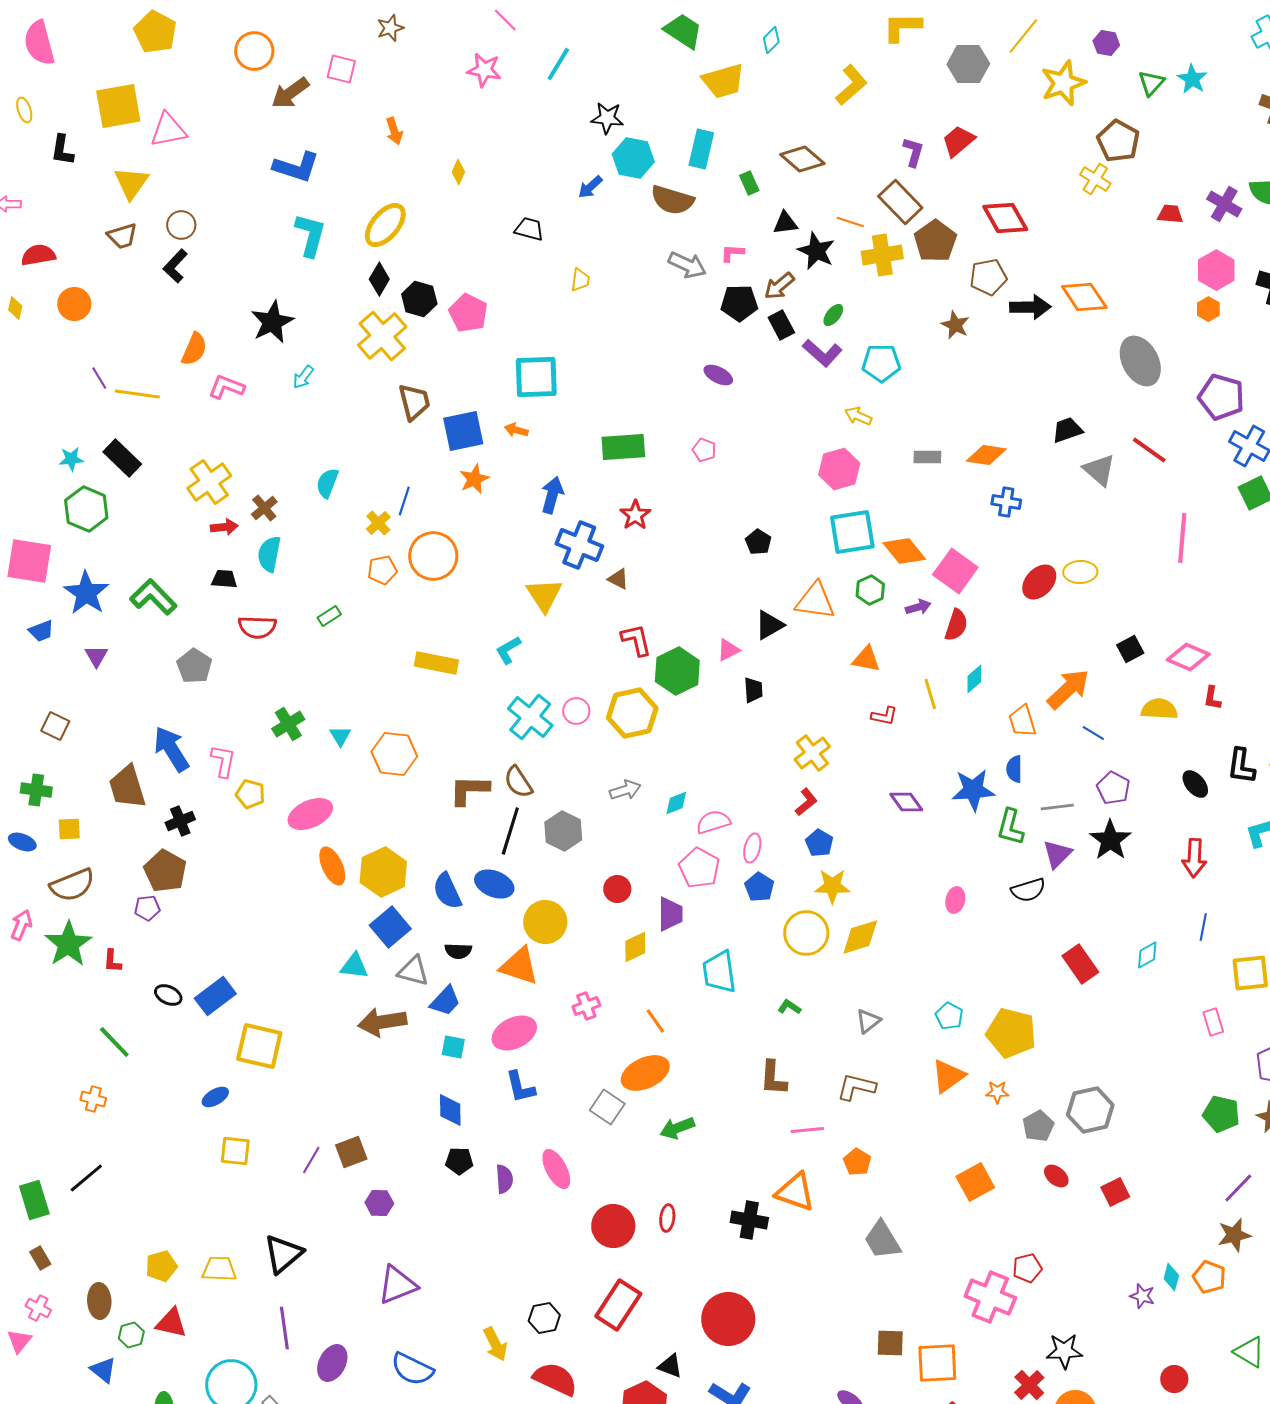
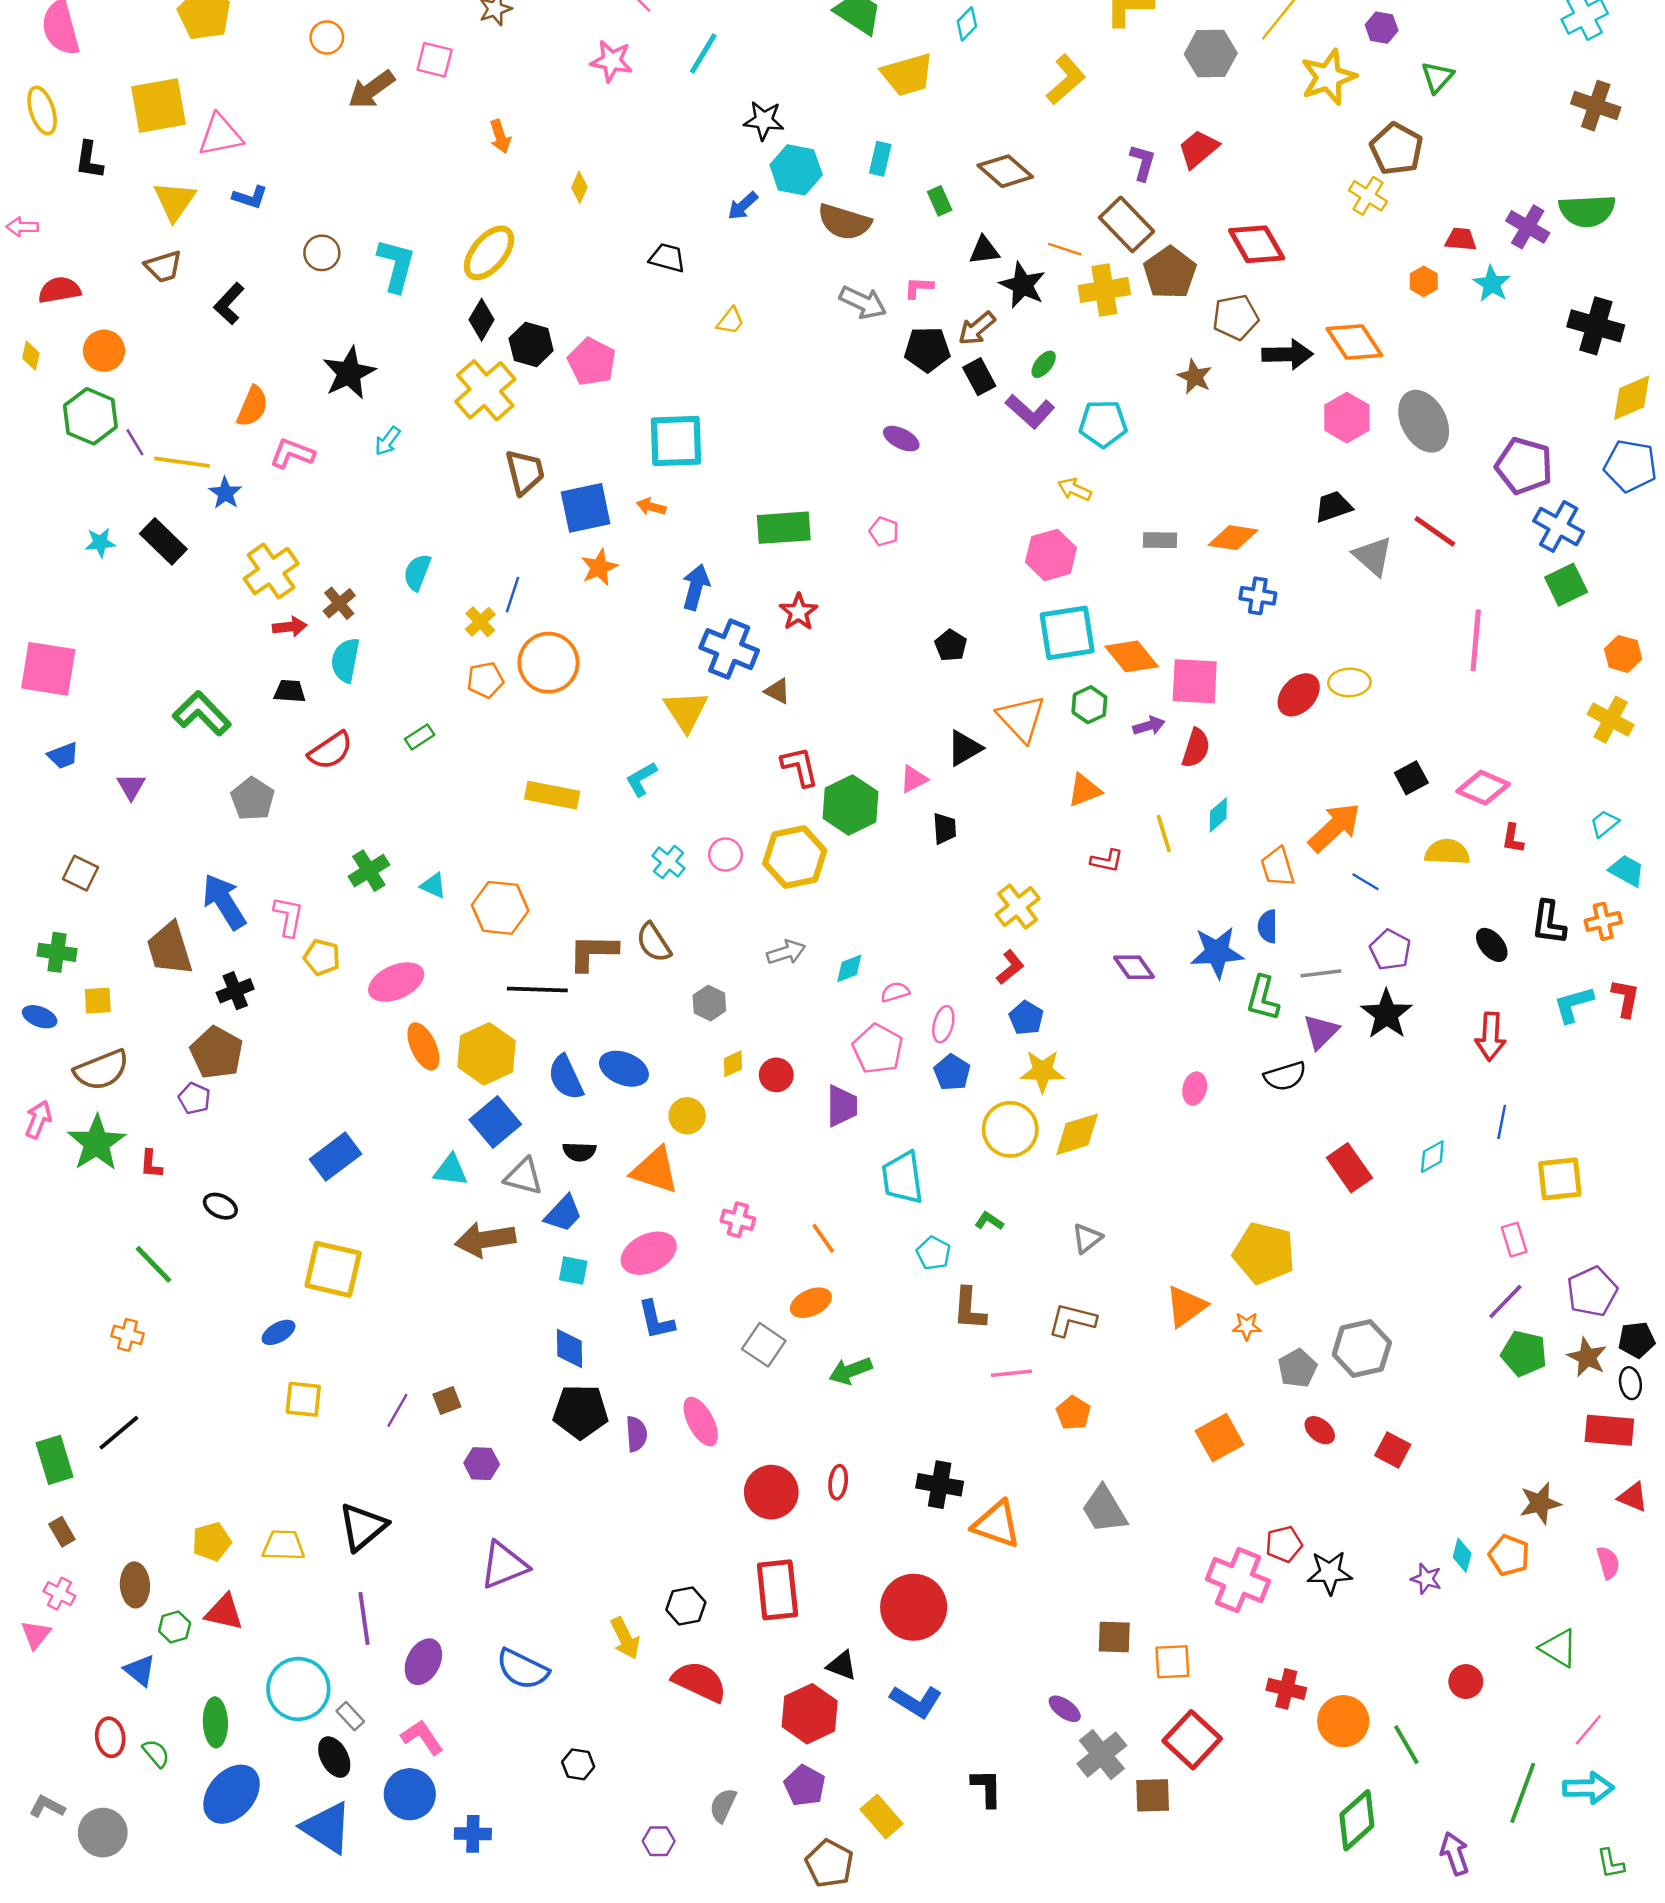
orange circle: (254, 51) -> (327, 37), size x0.7
cyan star: (1192, 79) -> (1492, 284), moved
yellow ellipse: (24, 110) -> (42, 111), size x1.5
cyan rectangle: (701, 149) -> (880, 159), size x0.7
blue L-shape: (296, 167) -> (250, 197), moved, size x0.6
brown circle: (181, 225) -> (322, 253), moved
pink hexagon: (1216, 270) -> (1347, 418), moved
yellow trapezoid: (580, 280) -> (730, 321), turned 30
orange hexagon: (1208, 309) -> (1424, 281), moved
green hexagon: (86, 509) -> (90, 416), moved
pink square: (955, 571) -> (1195, 681), turned -33
blue star: (86, 593) -> (225, 493), moved, size x0.6
orange triangle: (815, 601) -> (1021, 718), turned 39
red semicircle: (257, 627) -> (331, 751), turned -36
orange triangle: (866, 659) -> (1084, 790), turned -32
cyan cross: (530, 717) -> (669, 862), size x0.6
cyan triangle: (340, 736) -> (433, 885), turned -35
pink semicircle: (713, 822) -> (895, 992), size x0.7
black line: (510, 831) -> (537, 989), moved, turned 75
gray hexagon: (563, 831) -> (709, 1003), size x0.7
purple pentagon: (147, 908) -> (194, 1098), turned 30
yellow circle: (545, 922) -> (687, 1116), size x0.7
yellow diamond: (635, 947) -> (733, 1064), moved, size x0.7
blue rectangle: (215, 996) -> (335, 1157), moved
pink cross: (586, 1006) -> (738, 1220), turned 36
cyan pentagon: (949, 1016) -> (933, 1253), moved
orange ellipse: (645, 1073) -> (811, 1303), size x0.7
brown square: (351, 1152) -> (447, 1400), size x0.7
black pentagon: (459, 1161) -> (581, 1412), size x1.6
purple line: (1238, 1188) -> (1505, 1301), moved
orange triangle: (795, 1192) -> (997, 1524), moved
red square: (1115, 1192) -> (1393, 1450), turned -36
red rectangle: (618, 1305) -> (777, 1590), turned -39
black star: (1064, 1351) -> (1330, 1573), moved
orange square: (937, 1363) -> (1172, 1662), size x0.7
red cross: (1029, 1385) -> (1286, 1689), turned -32

